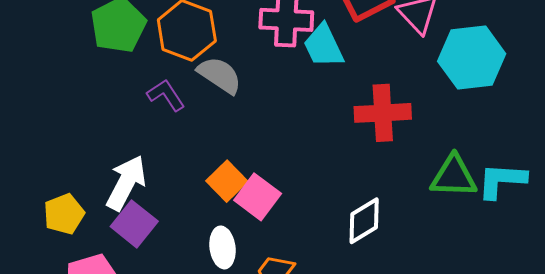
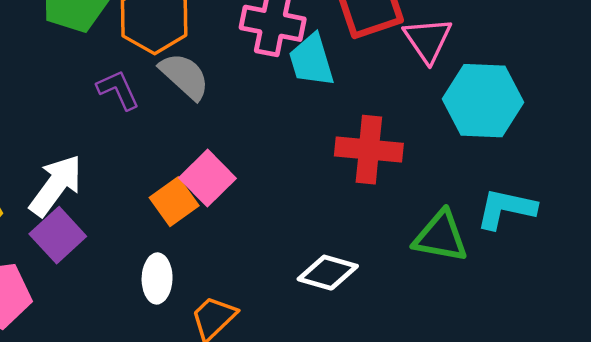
cyan L-shape: (502, 180) -> (506, 209), moved
pink square: (258, 197) -> (208, 178), moved
white diamond: (364, 221) -> (328, 273), turned 39

